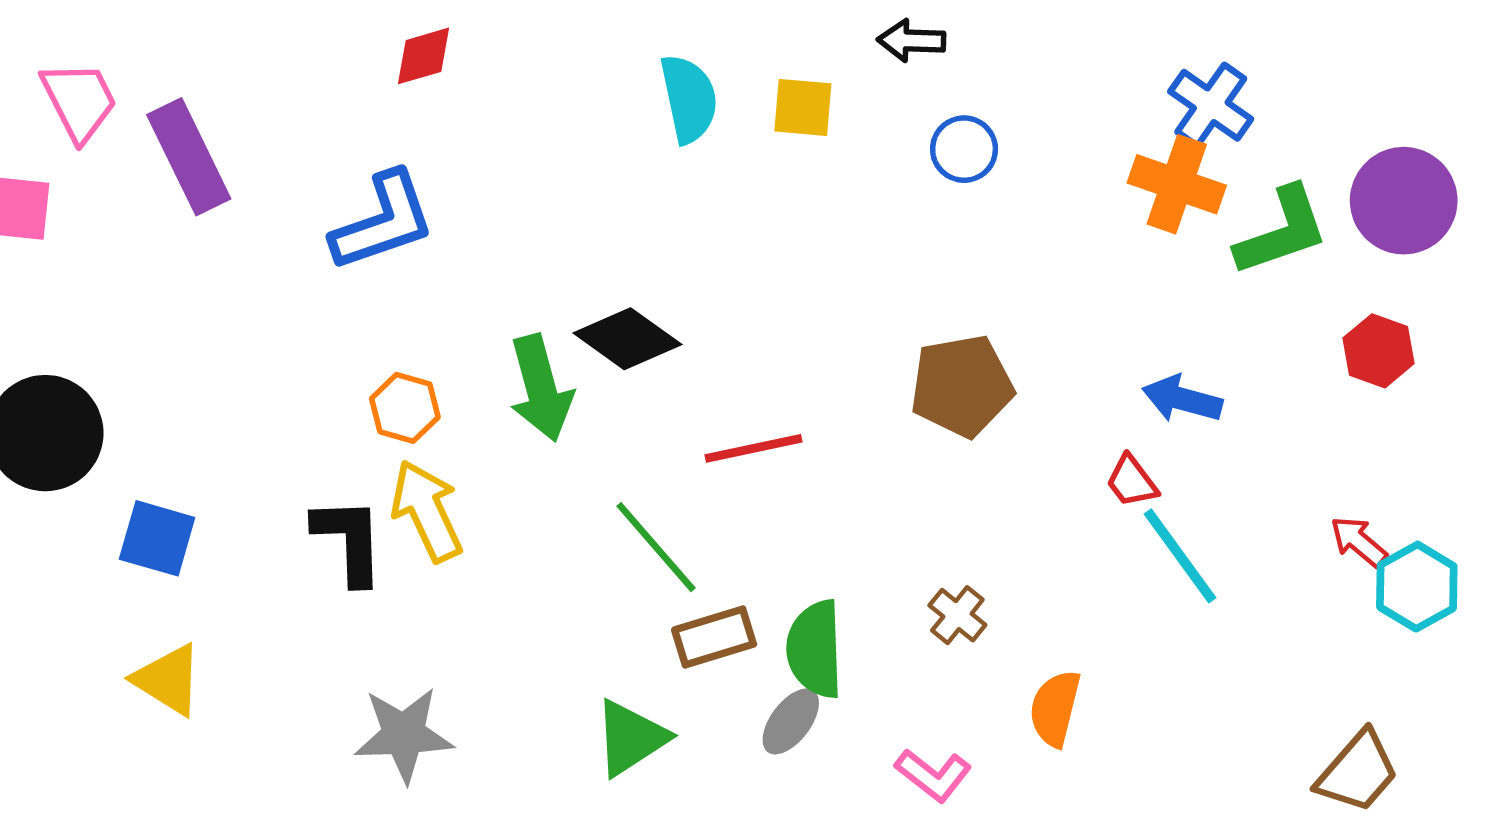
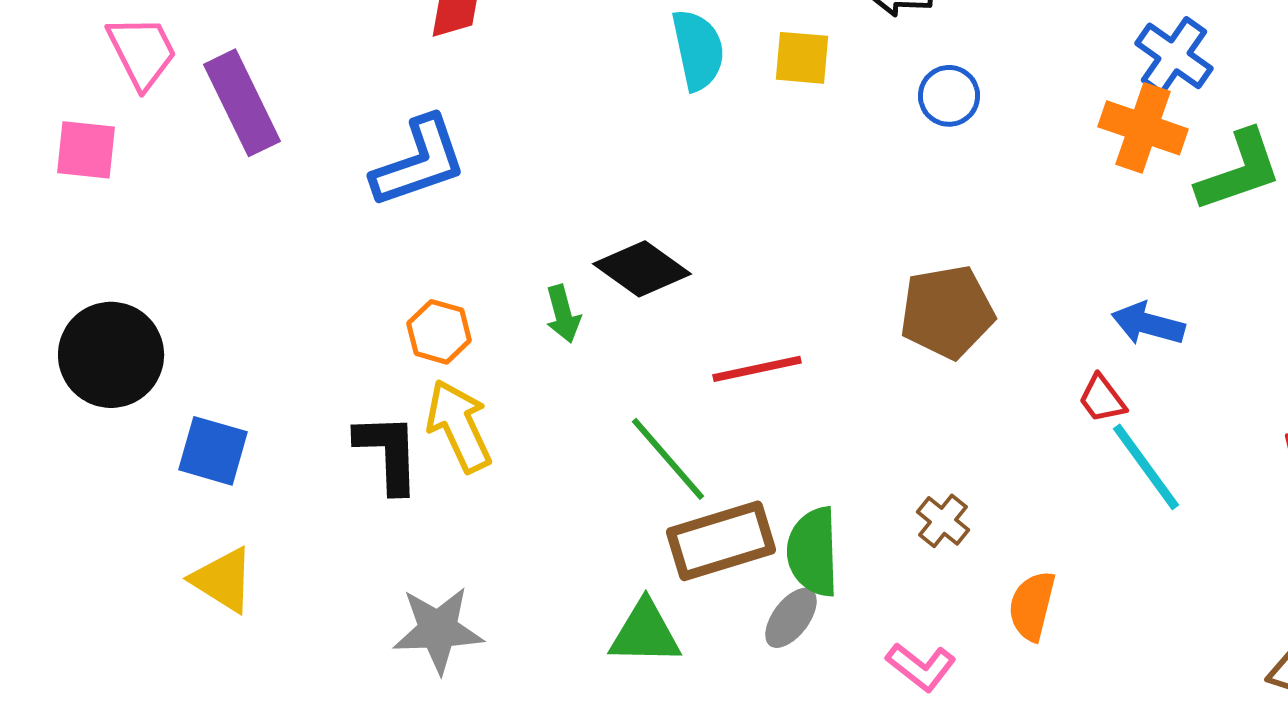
green arrow: (541, 388) -> (563, 314), size x0.6
brown rectangle: (714, 637) -> (721, 541), size x1.4
green triangle: (631, 738) -> (645, 633), turned 34

